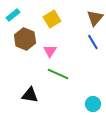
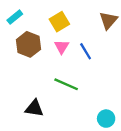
blue line: (93, 42) -> (86, 51), moved
pink triangle: (50, 51) -> (62, 47), moved

